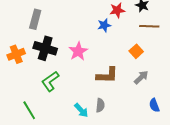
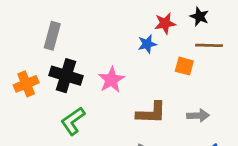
orange square: (136, 51) -> (184, 66), moved, turned -32
gray arrow: (141, 77) -> (198, 116), turned 42

